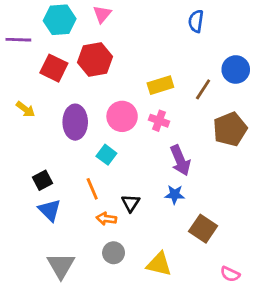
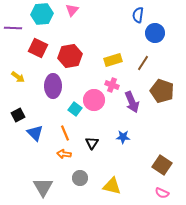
red hexagon: (95, 60) -> (70, 56), moved
blue circle: (236, 69) -> (155, 33), moved
pink circle: (122, 116) -> (94, 100), moved
brown pentagon: (230, 129) -> (162, 91), turned -30
purple arrow: (180, 160) -> (132, 102), moved
black square: (42, 180) -> (18, 115), moved
blue triangle: (50, 210) -> (35, 133), moved
orange arrow: (106, 219) -> (64, 154), moved
brown square: (203, 229) -> (162, 165), moved

